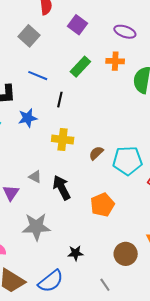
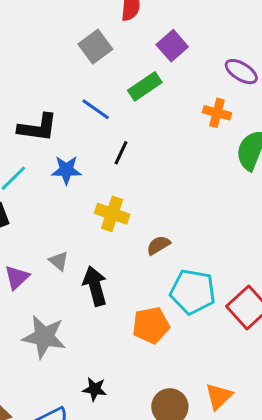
green rectangle: (80, 67) -> (145, 86), moved
cyan pentagon: (128, 161) -> (193, 292), moved

